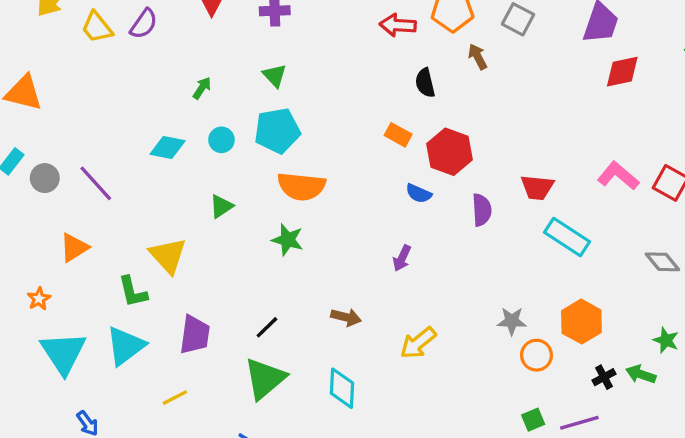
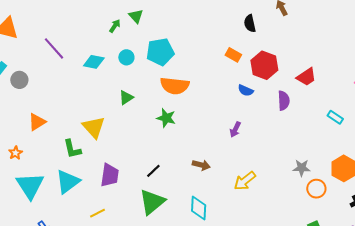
green triangle: (275, 76) -> (136, 16), moved
purple line: (96, 183) -> (54, 48), moved
red trapezoid: (537, 187) -> (306, 77), moved, turned -40
cyan rectangle: (567, 237) -> (335, 117), size x0.6

